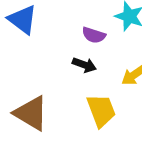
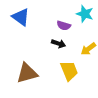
brown triangle: (31, 113) -> (27, 73), turned -45

